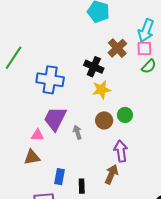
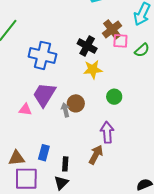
pink square: (144, 48) -> (120, 41), moved
brown circle: (104, 120) -> (76, 103), moved
brown triangle: (32, 157) -> (17, 158), moved

